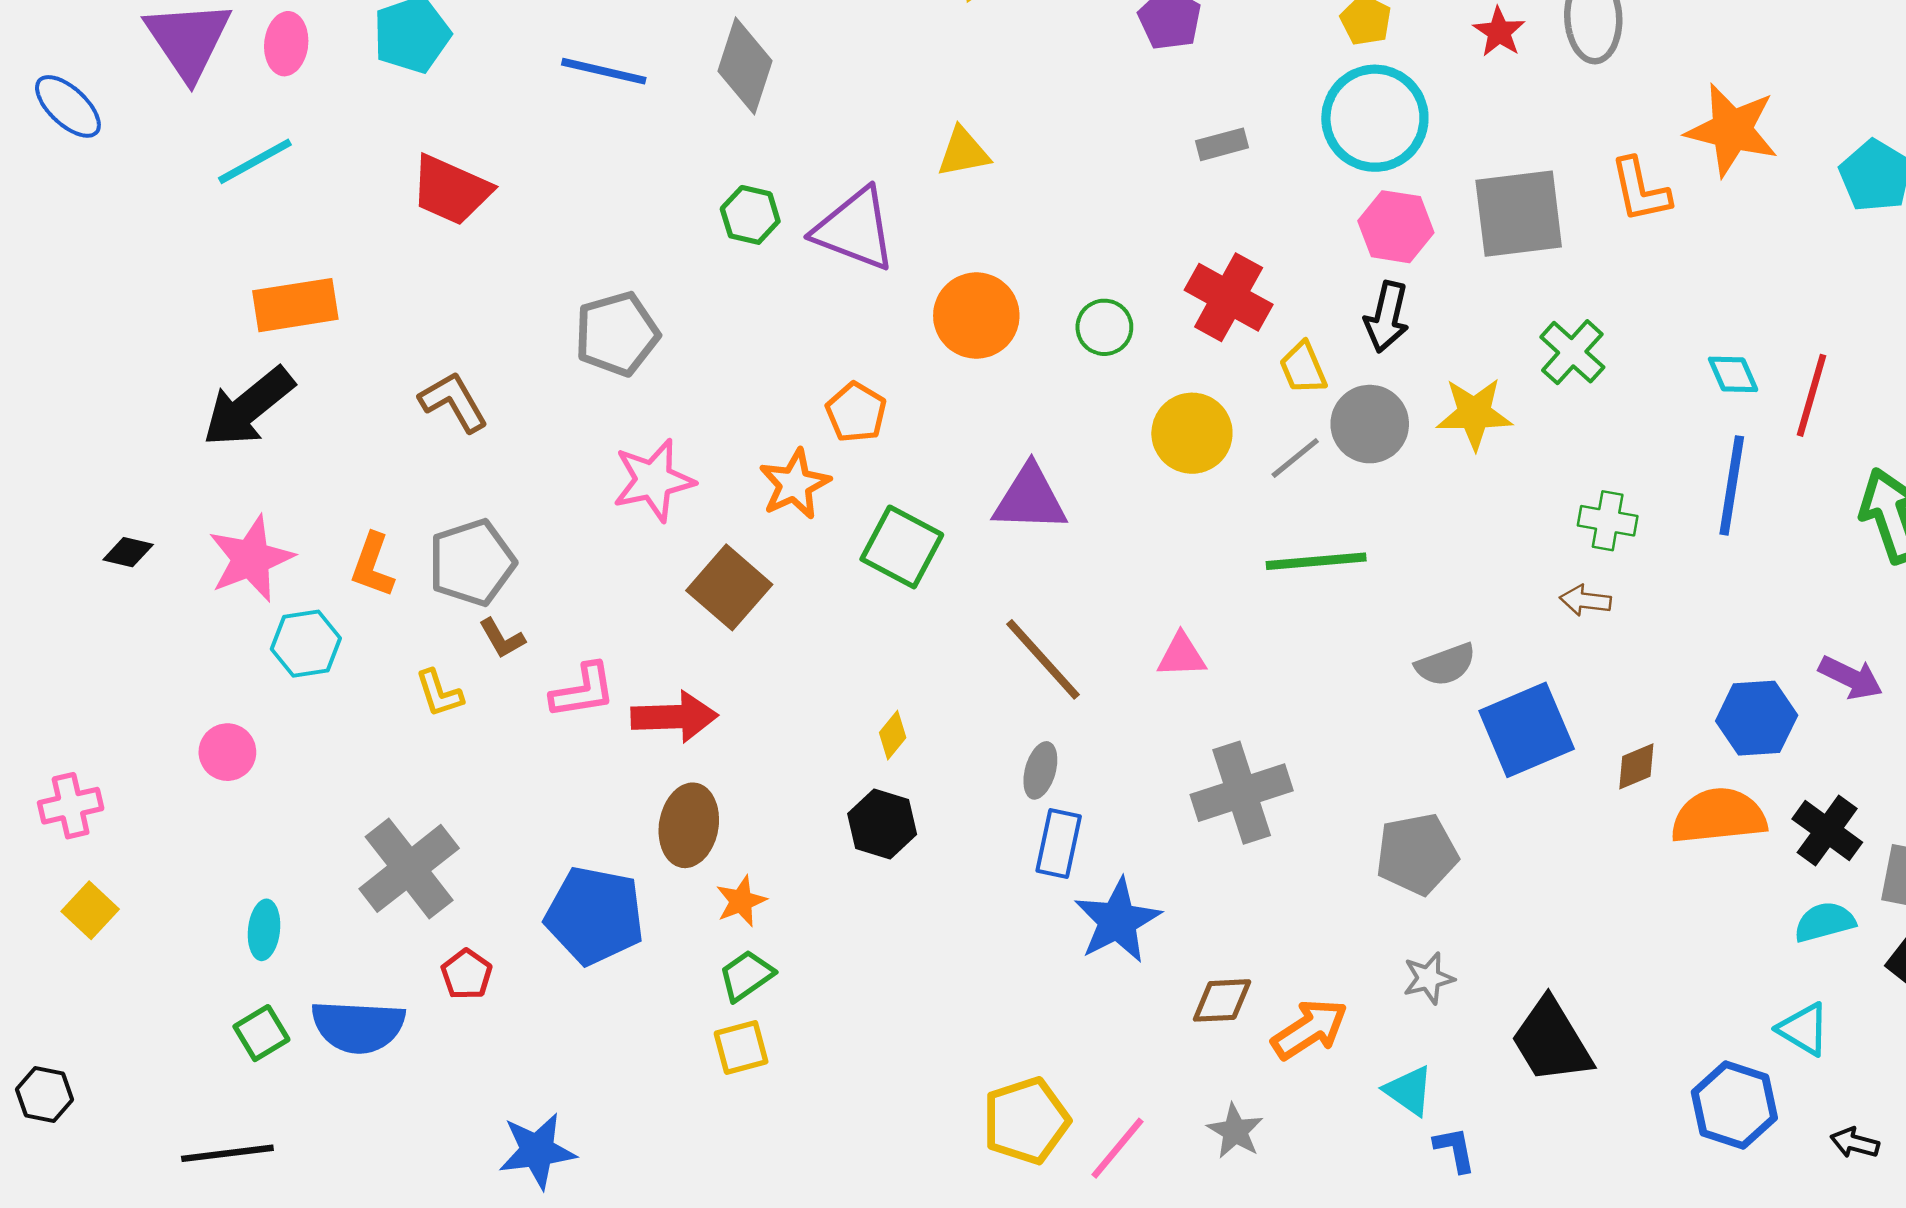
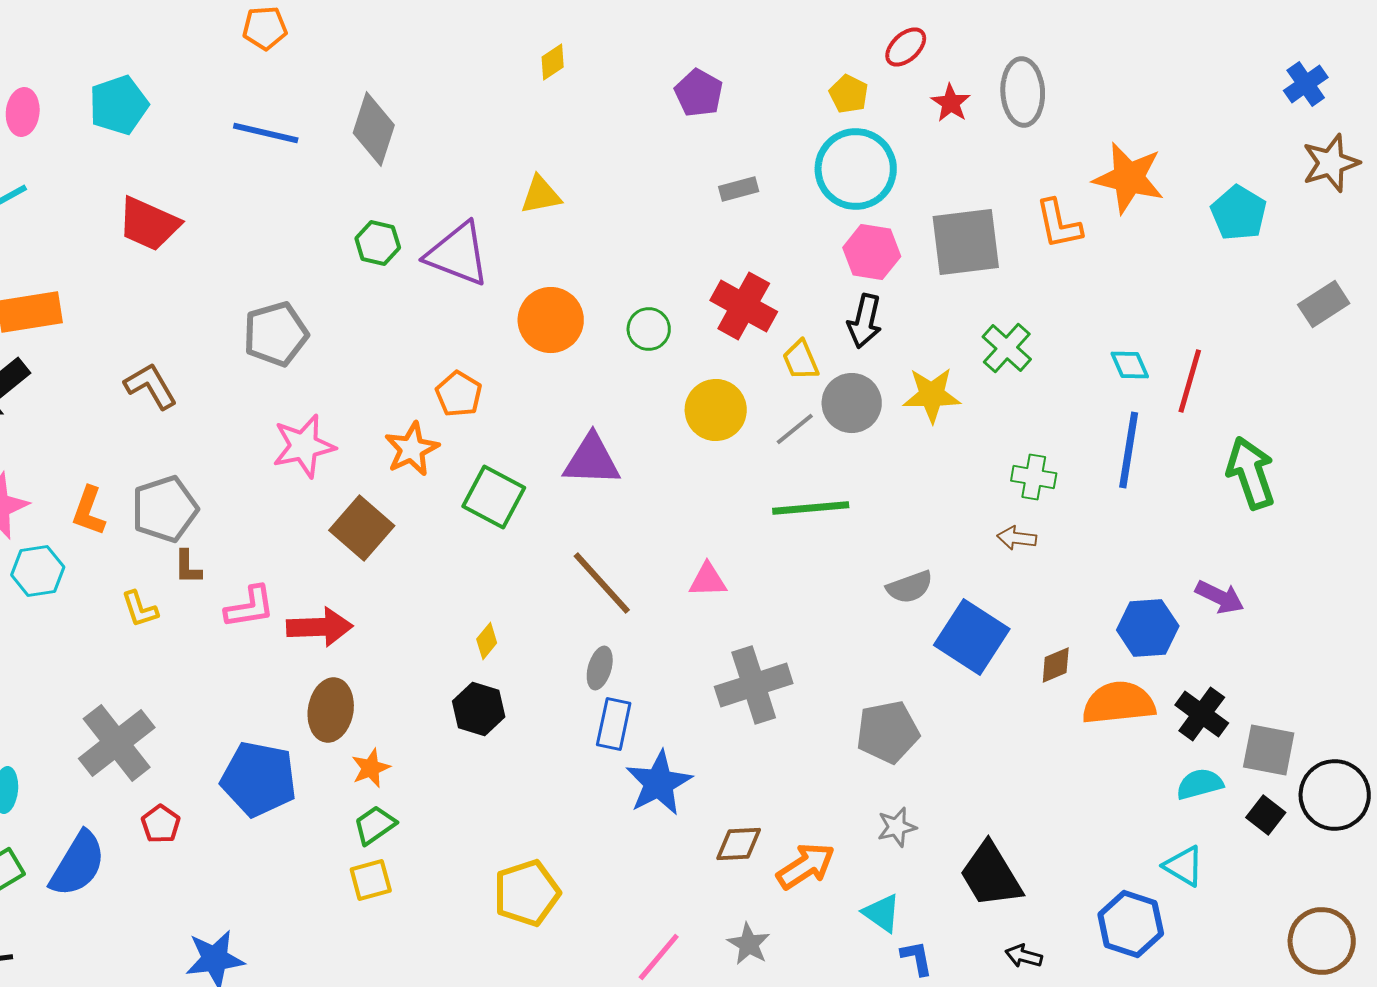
brown L-shape: (502, 638) -> (188, 567), turned 30
blue square: (1527, 730) -> (972, 637), turned -34
blue semicircle: (358, 1027) -> (78, 864), turned -62
yellow pentagon: (1026, 1121) -> (527, 893), moved
black arrow: (1855, 1143) -> (1024, 956), moved

